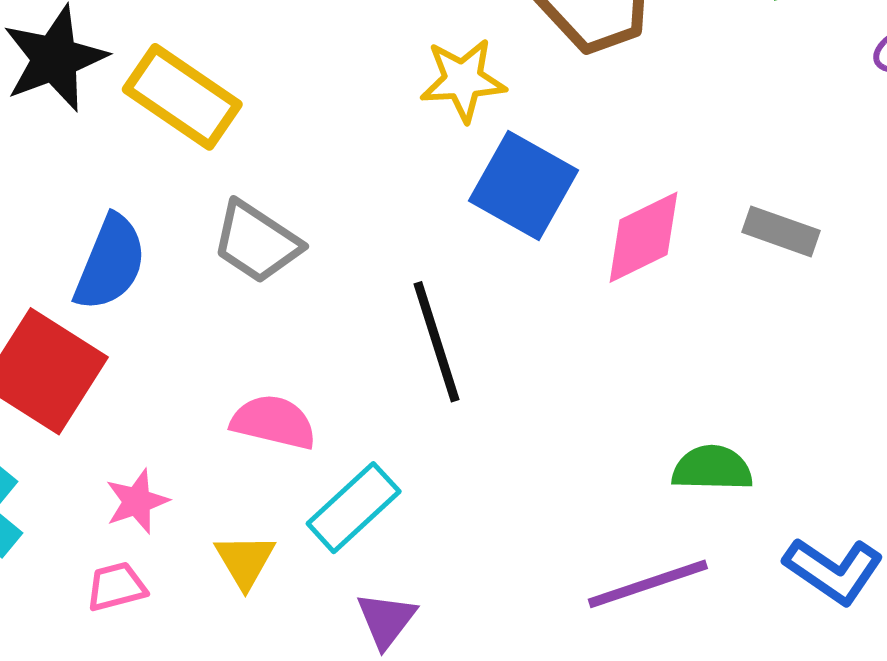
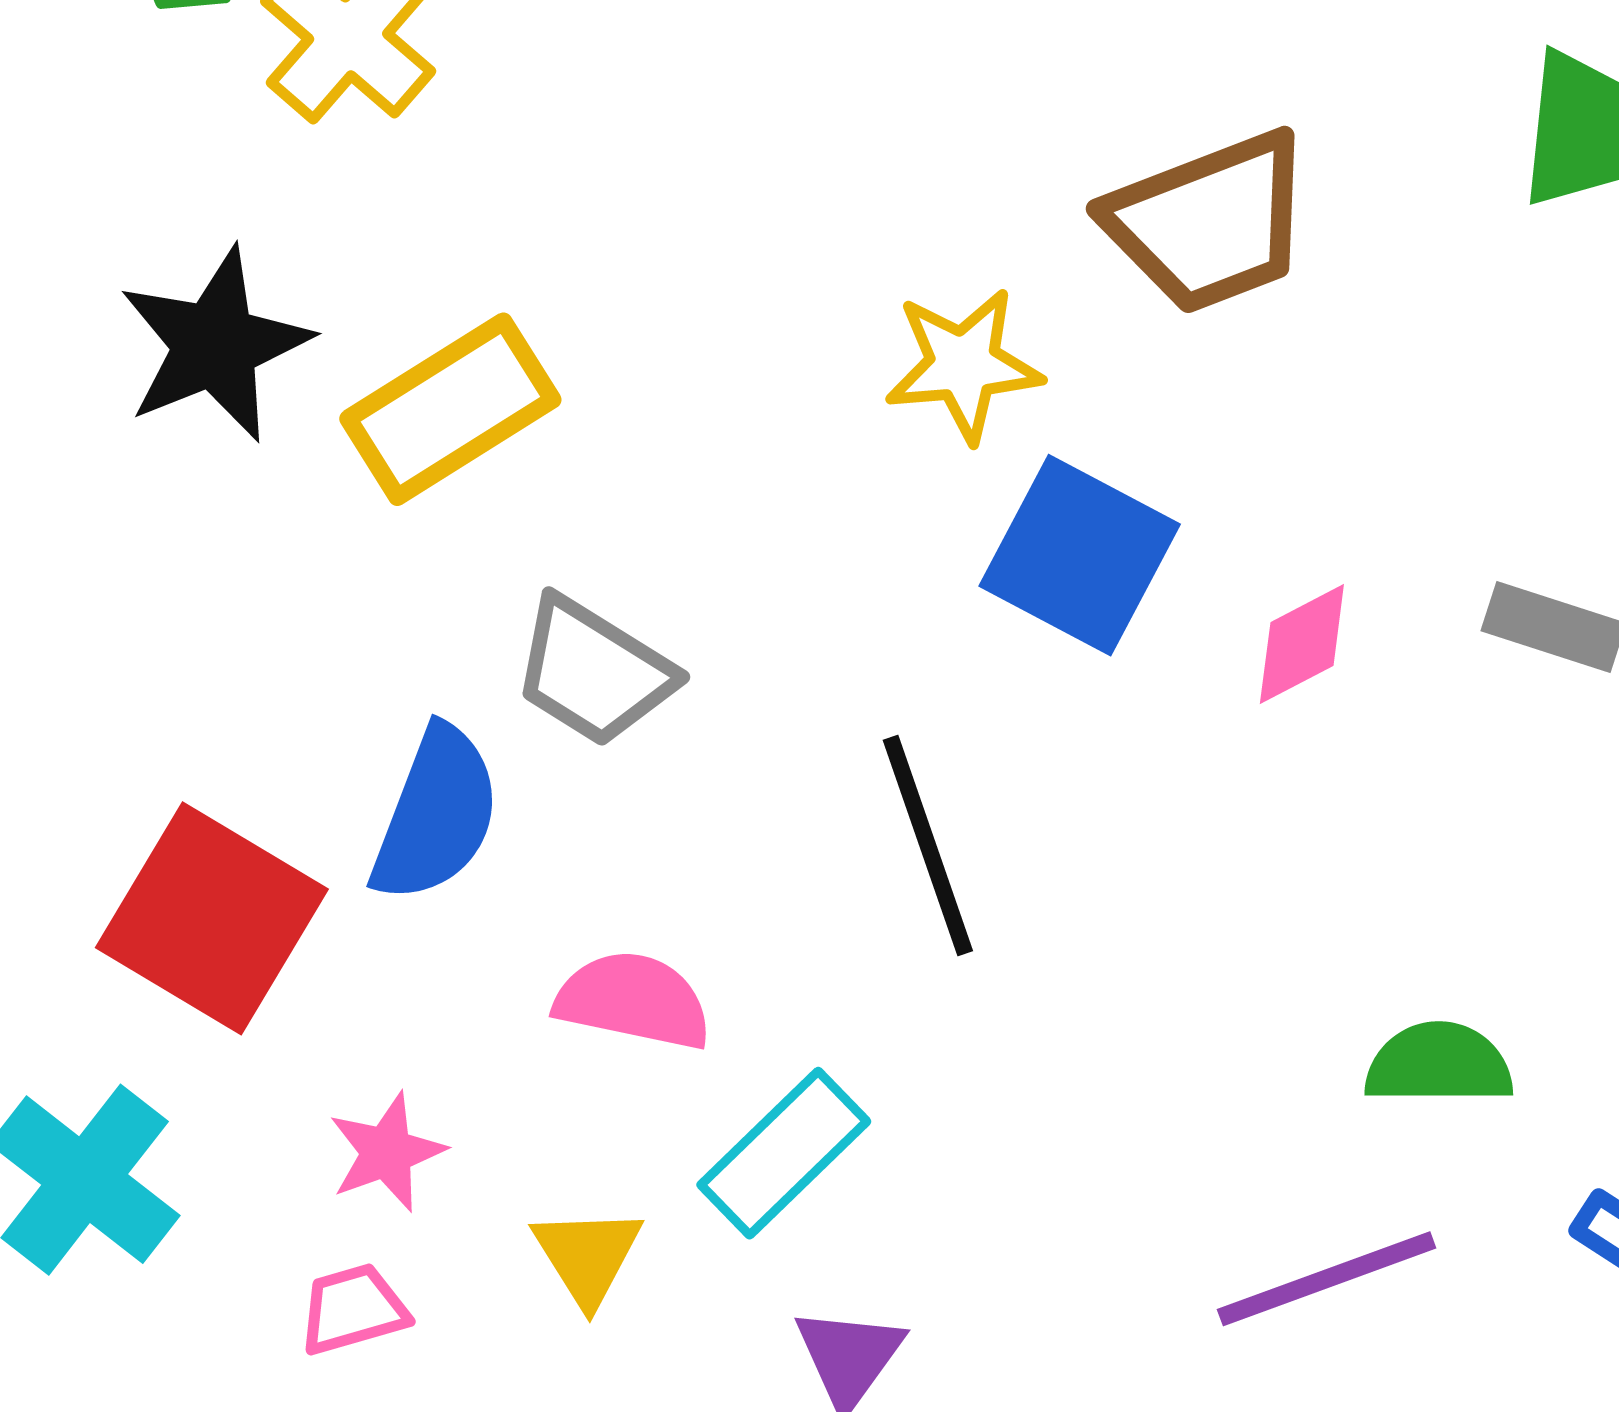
yellow rectangle: (182, 97) -> (450, 409), turned -65
pink diamond: (643, 237) -> (1302, 644), size x0.7
blue semicircle: (110, 263) -> (436, 814), moved

